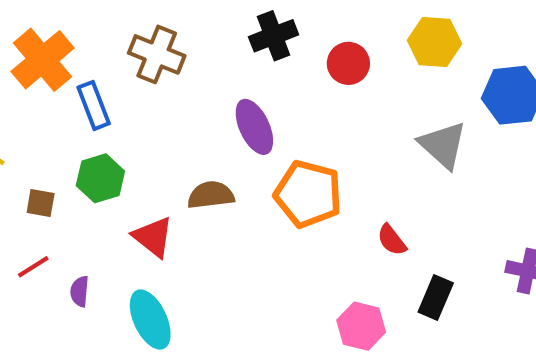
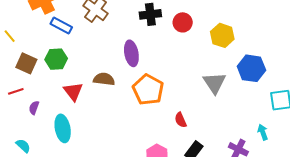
red circle: (348, 63) -> (183, 22), moved
blue rectangle: (94, 105) -> (61, 25), turned -55
brown square: (41, 203) -> (26, 63), size x1.5

